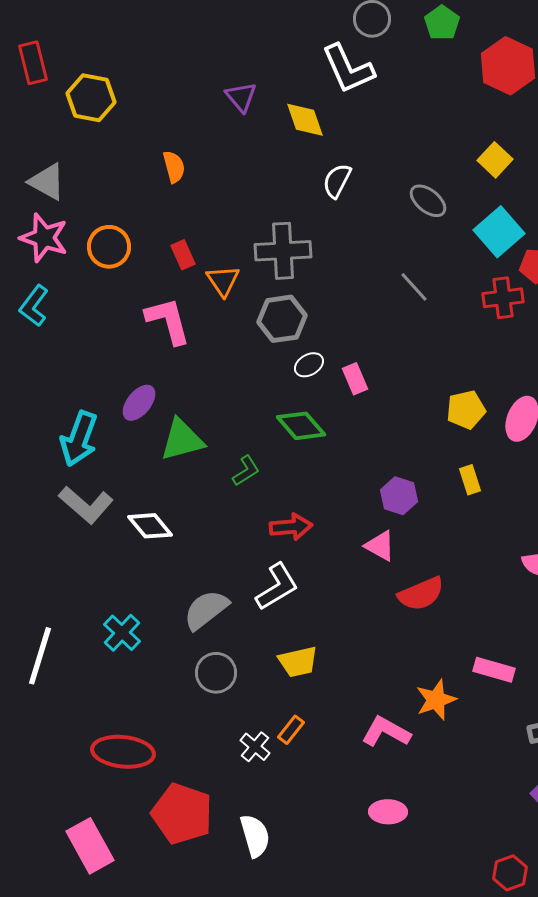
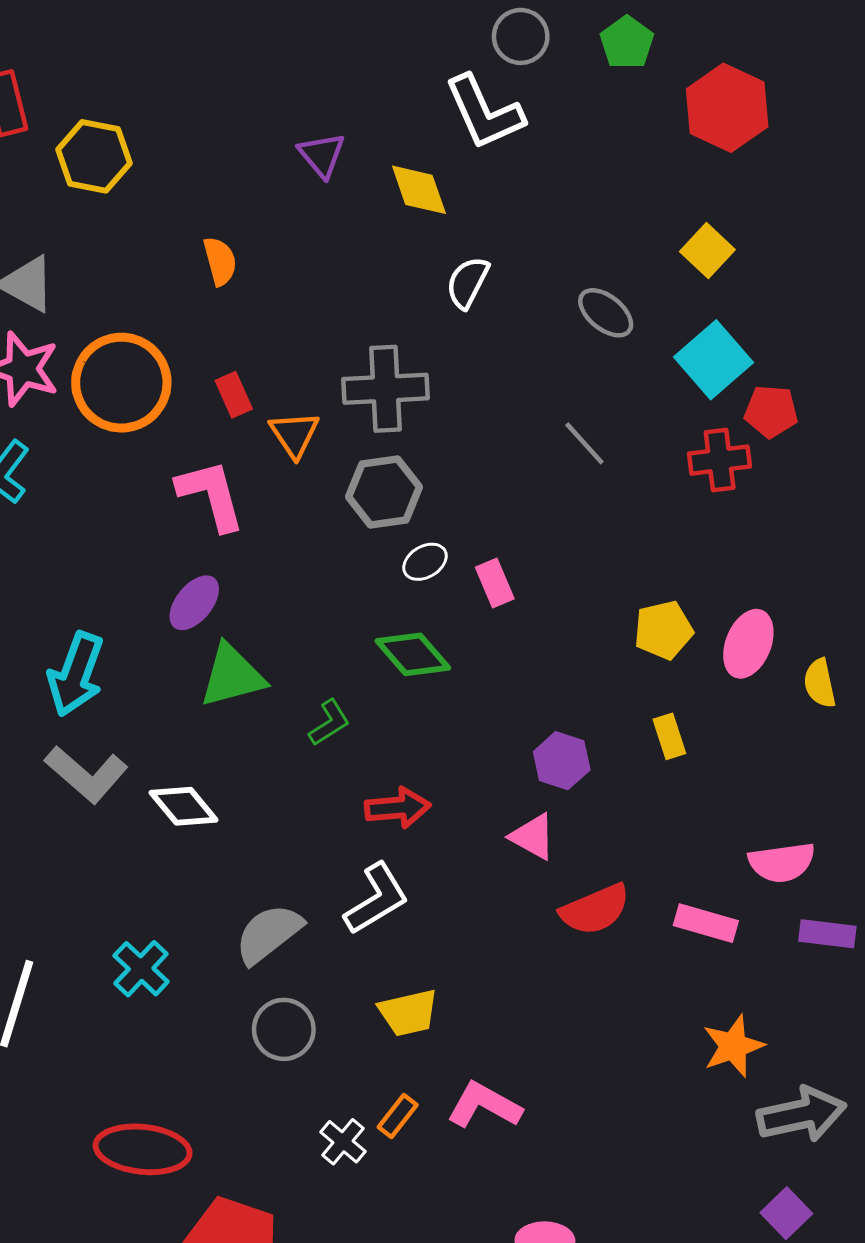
orange circle: (109, 247) -> (121, 383), size x1.5
purple ellipse: (139, 403) -> (194, 603), moved
pink rectangle: (494, 670) -> (706, 923), moved
orange star: (436, 700) -> (733, 1046), moved
pink L-shape: (386, 732) -> (484, 1105), moved

